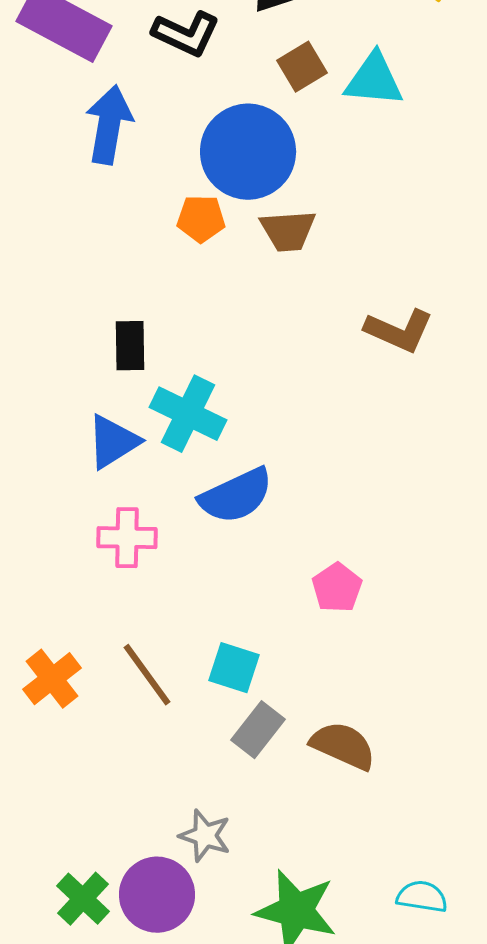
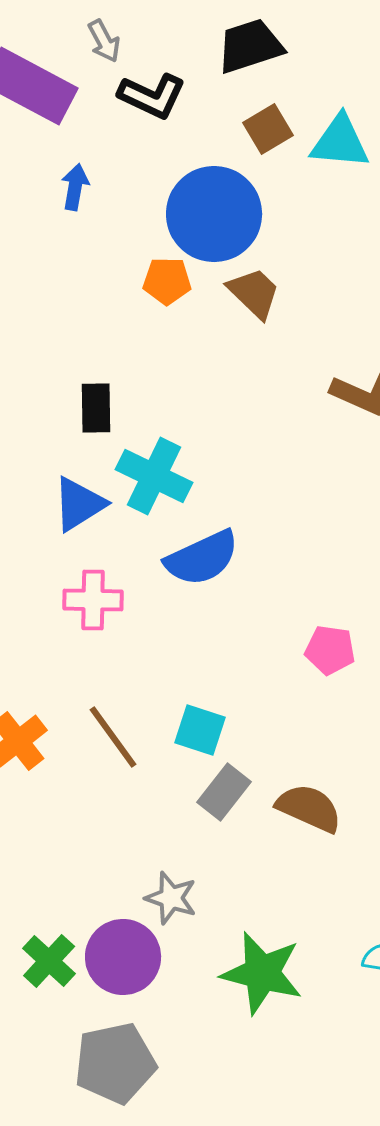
blue arrow: (109, 125) -> (75, 187), size x0.6
brown trapezoid: (288, 231) -> (254, 293), turned -132
pink pentagon: (337, 588) -> (330, 650), moved, turned -30

